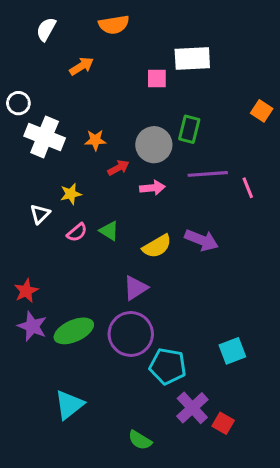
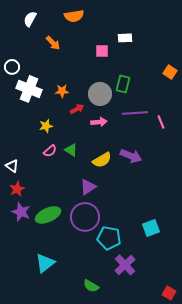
white rectangle: (192, 58) -> (125, 38), size x0.6
orange arrow: (82, 66) -> (53, 43), turned 77
white triangle: (40, 214) -> (12, 166), moved, turned -40
red square: (223, 423) -> (169, 293), moved

